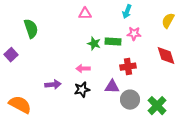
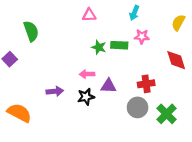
red cross: (128, 67) -> (146, 84), moved
purple triangle: (112, 87) -> (109, 86), moved

